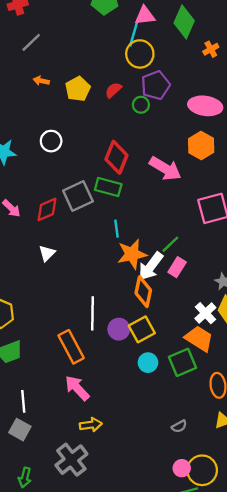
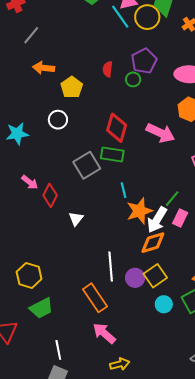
cyan line: (134, 32) -> (120, 17), turned -45
yellow circle: (140, 54) -> (147, 17), moved
orange arrow: (41, 81) -> (44, 68), size x1.5
yellow pentagon: (78, 89) -> (72, 87), moved
red semicircle: (113, 90) -> (108, 69), turned -35
red diamond: (47, 209) -> (50, 195), moved, turned -35
white triangle: (47, 253) -> (76, 219), moved
orange diamond: (143, 292) -> (153, 243), turned 68

